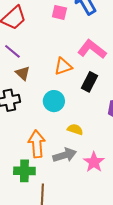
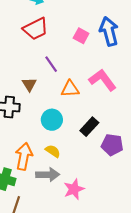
purple line: (12, 51) -> (51, 64), moved
black rectangle: (90, 82) -> (89, 127), moved
yellow semicircle: (75, 129) -> (53, 151), moved

